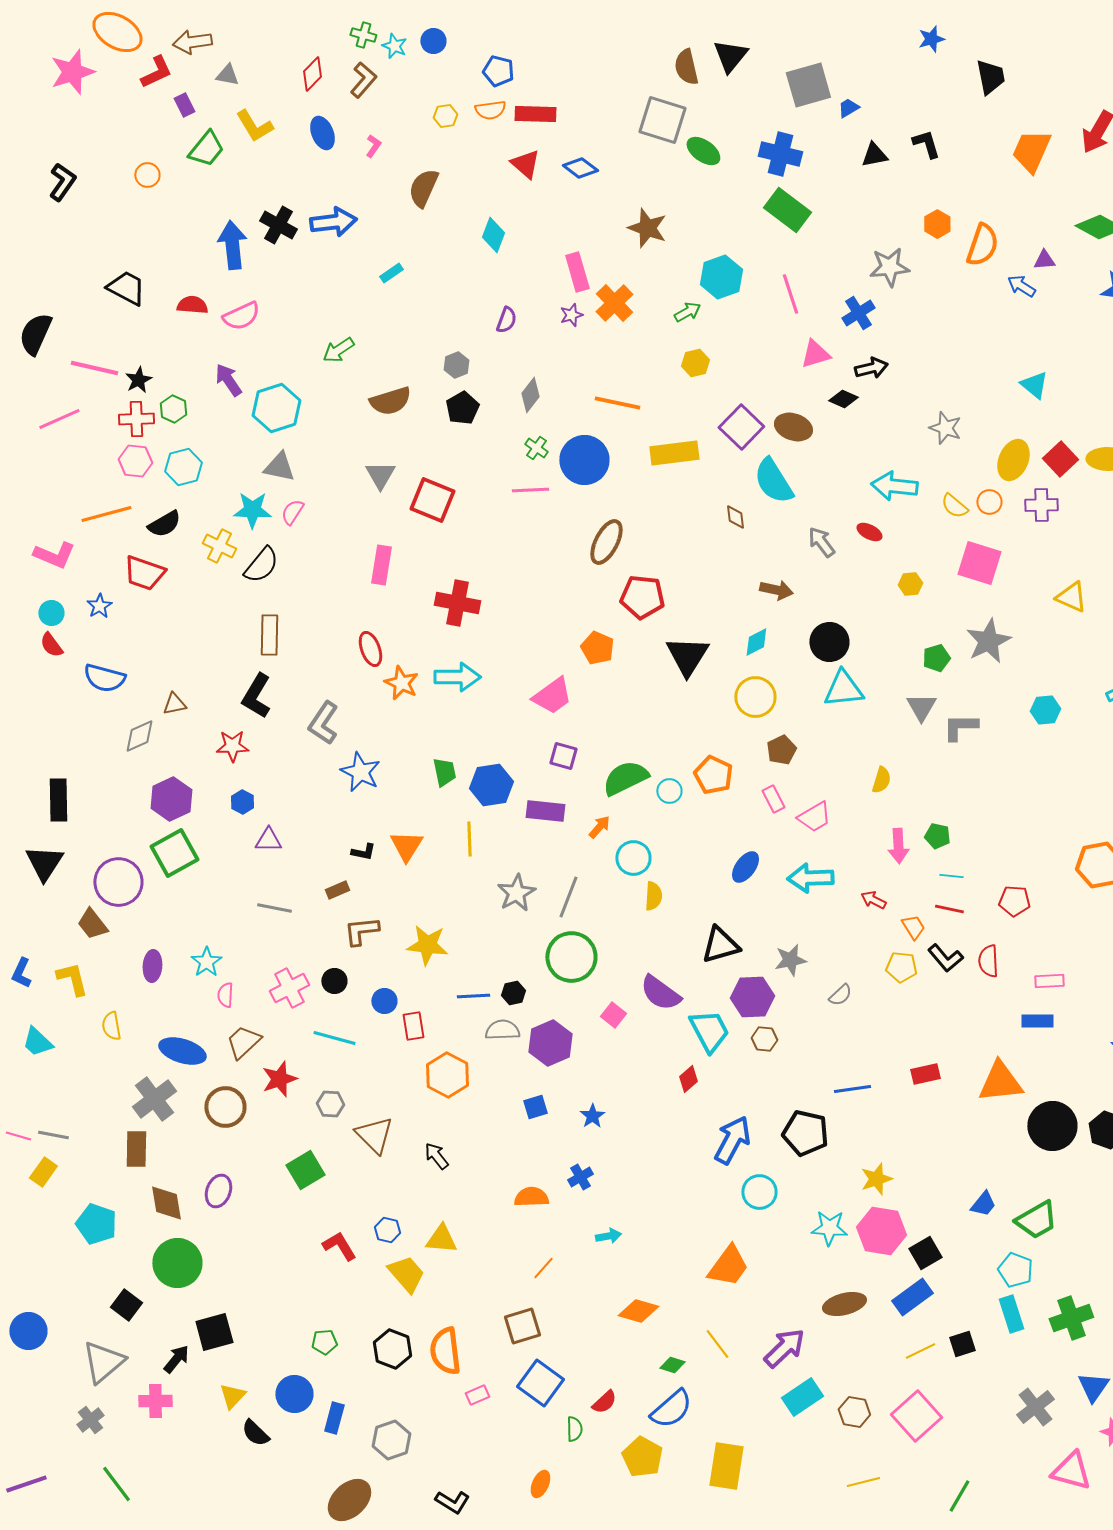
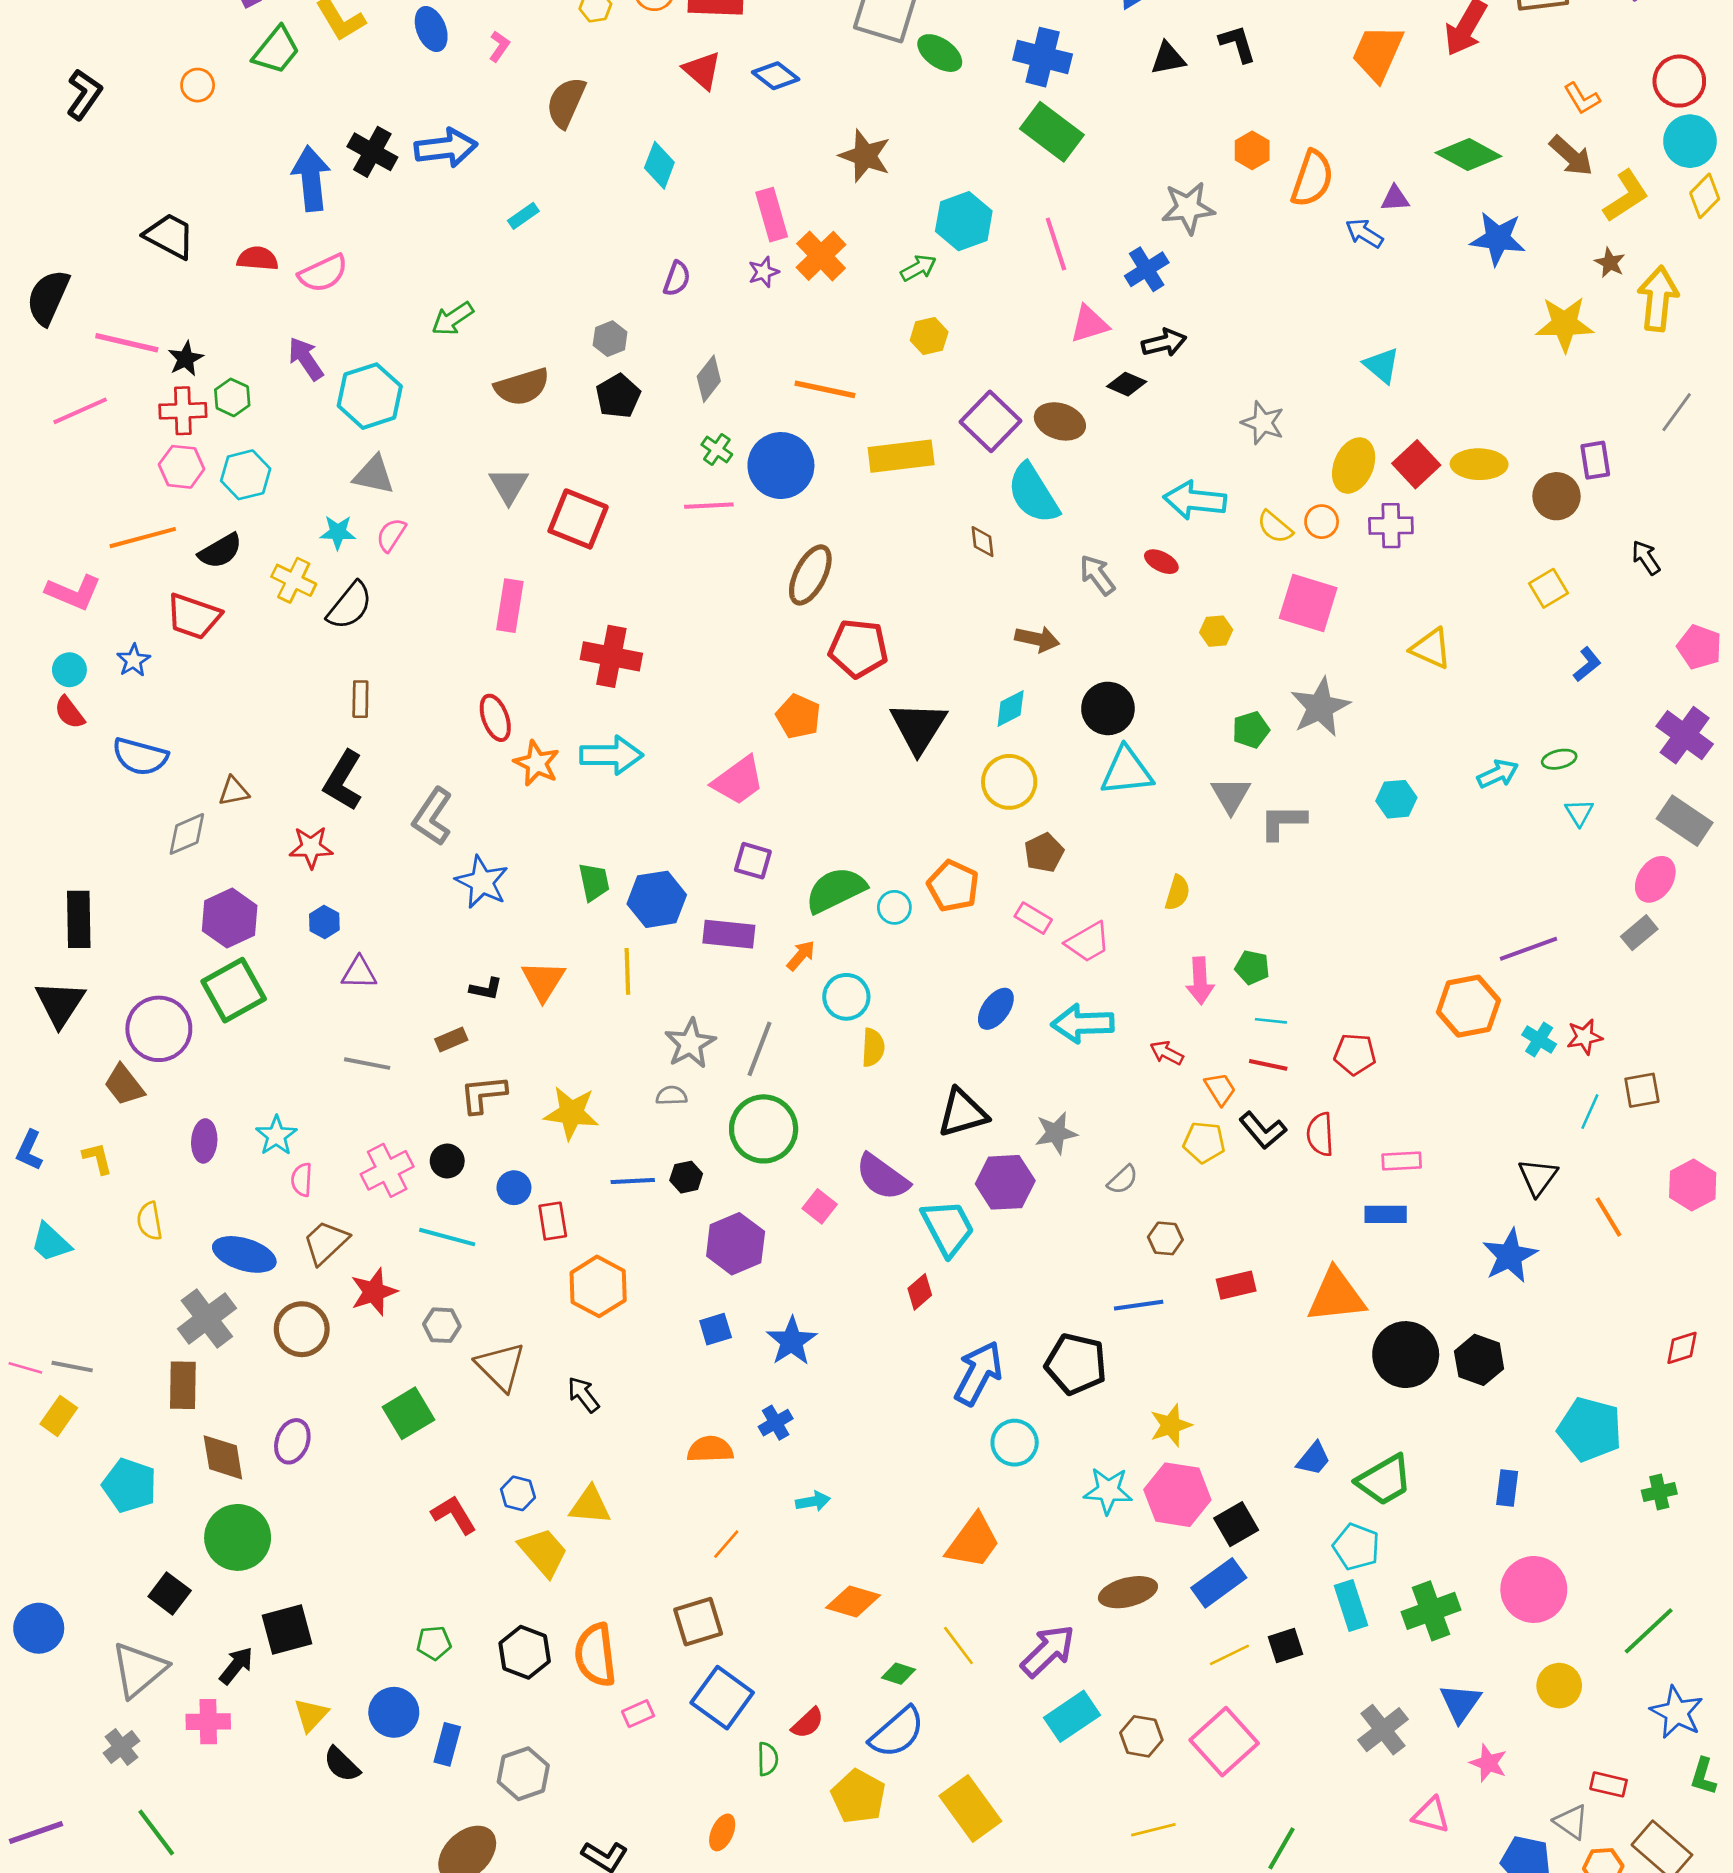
cyan star: (252, 510) -> (338, 532), size x0.7
brown rectangle: (269, 635) -> (360, 699), size x0.7
pink rectangle: (773, 799) -> (1033, 918), turned -32
yellow L-shape: (72, 979) -> (97, 1158), size x0.7
gray semicircle: (502, 1030) -> (671, 1096), moved, size x0.7
brown hexagon: (764, 1039) -> (1165, 1238), moved
blue star: (592, 1116) -> (792, 1341), size x1.5
yellow rectangle: (726, 1466) -> (970, 1808), turned -45
pink triangle: (1071, 1471) -> (1431, 1815), size x0.7

